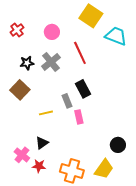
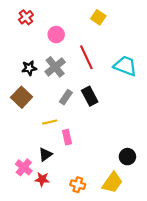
yellow square: (91, 16) -> (98, 17), size x0.6
red cross: (17, 30) -> (26, 17), moved
cyan trapezoid: (116, 36) -> (125, 66), moved
gray rectangle: (67, 101) -> (66, 97), moved, turned 56
pink rectangle: (79, 117) -> (67, 137), moved
orange cross: (72, 171) -> (78, 185), size x0.6

